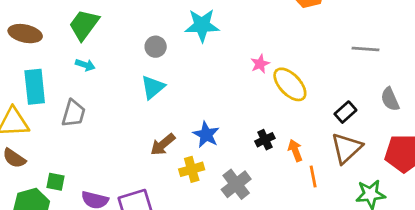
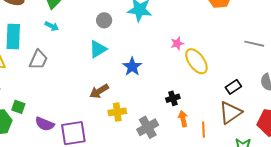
blue star: (206, 135) -> (132, 67), moved
orange arrow: (295, 150) -> (183, 119), moved

